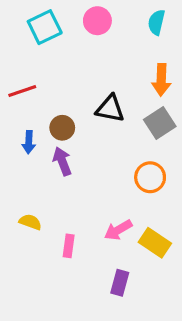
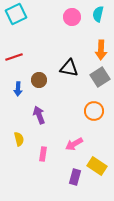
pink circle: (97, 21) -> (72, 17), moved
cyan square: (45, 27) -> (16, 14), moved
purple arrow: (62, 161) -> (39, 115), moved
yellow semicircle: (30, 222) -> (19, 139), turned 56
yellow rectangle: (155, 243) -> (97, 166), moved

